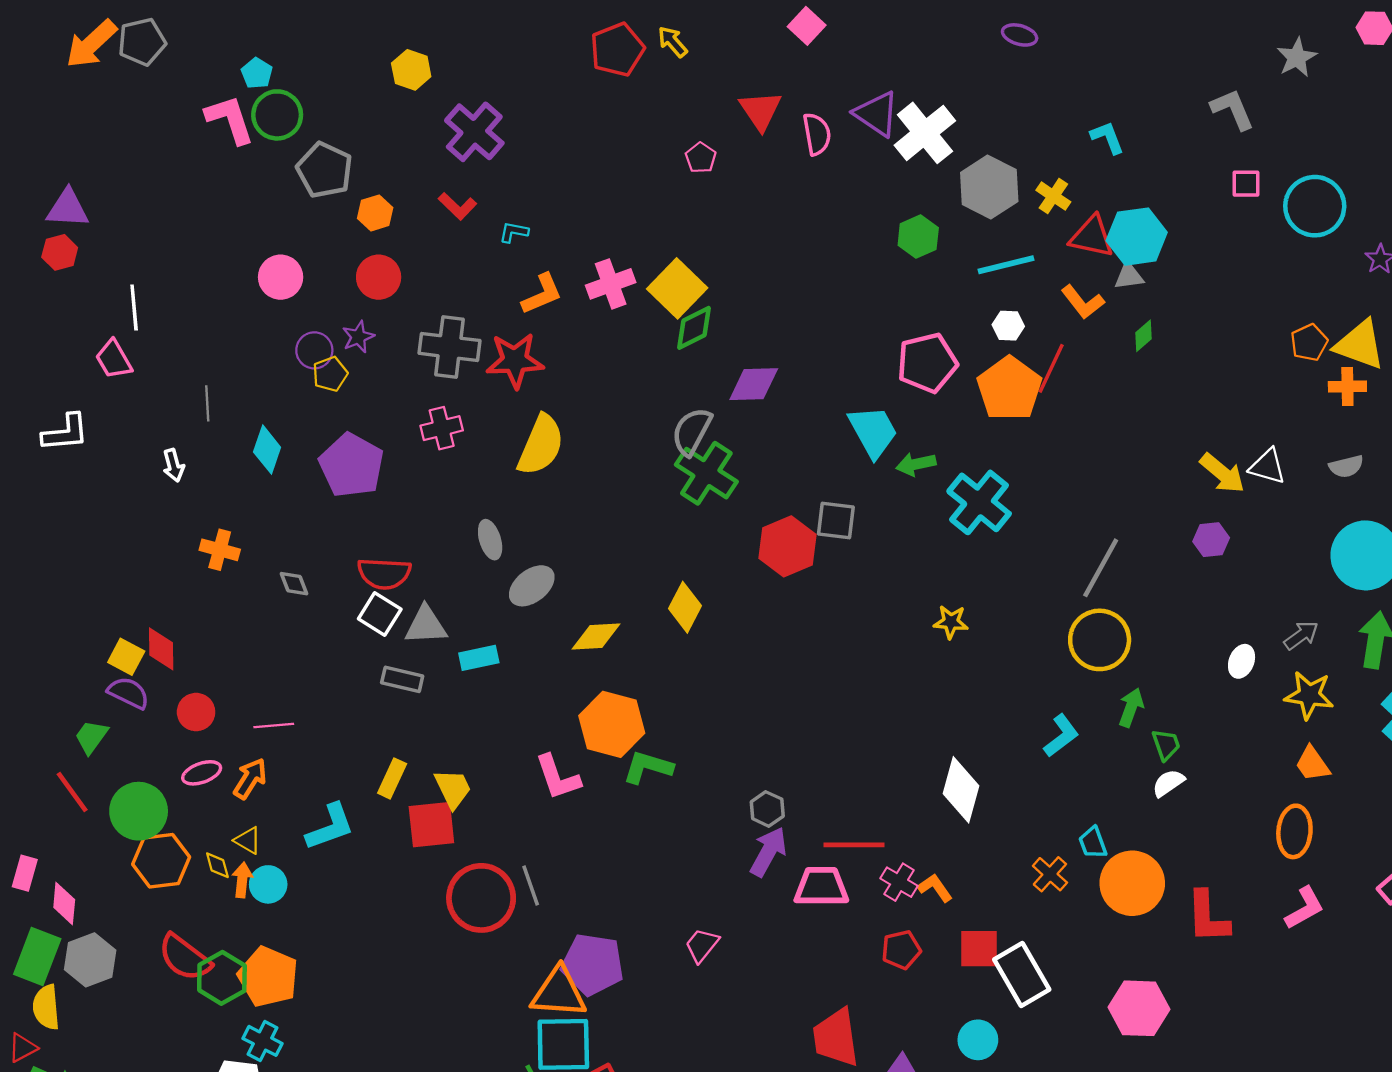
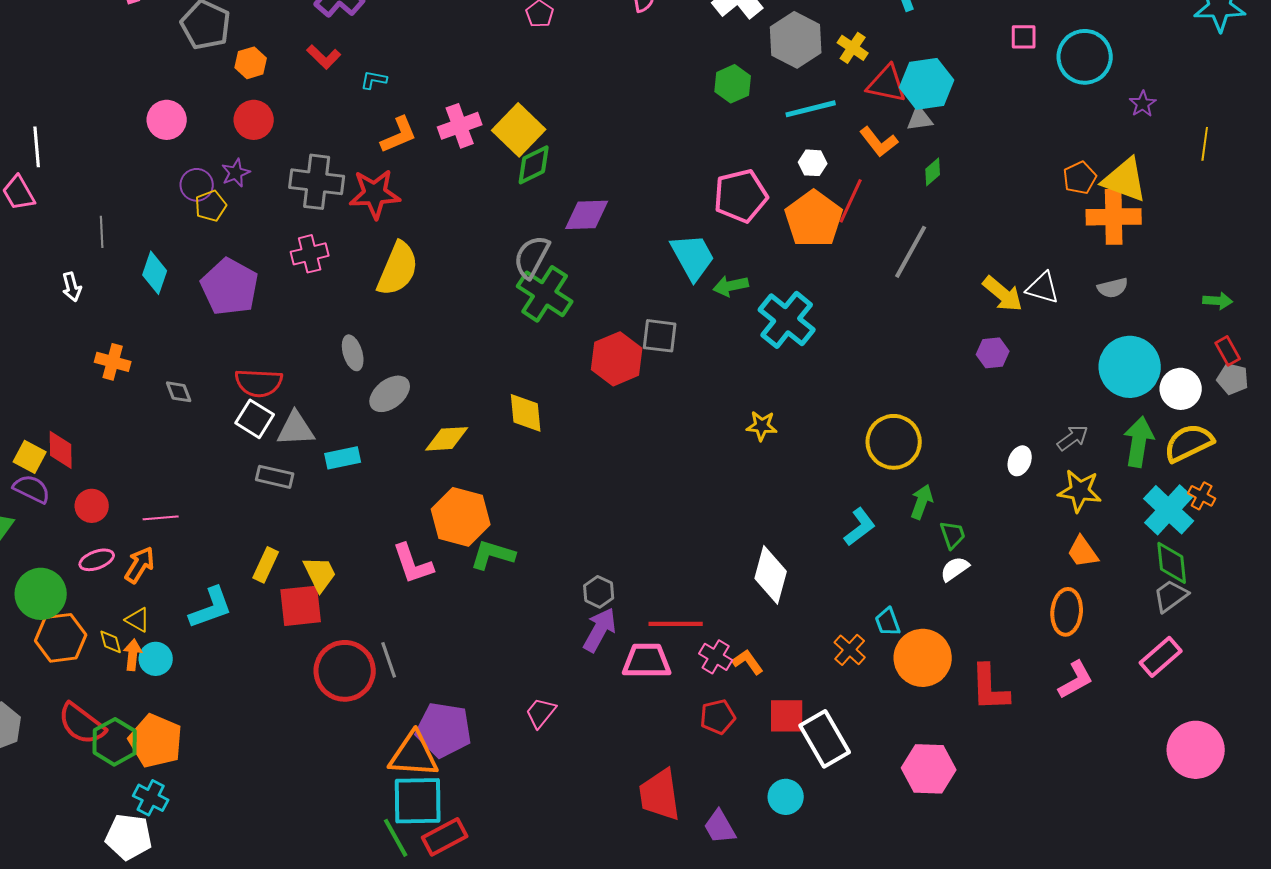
orange cross: (1347, 386) -> (1114, 217), size x1.6
gray line: (1101, 568) -> (911, 252), moved
yellow diamond: (685, 607) -> (526, 413), turned -33

